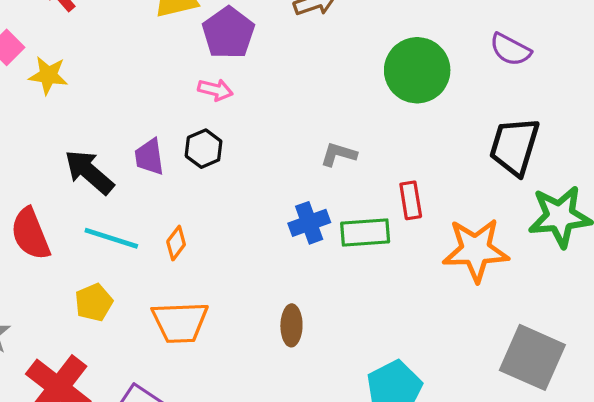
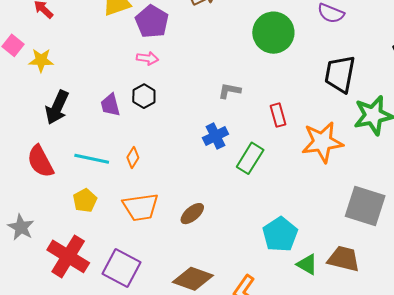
black arrow: (89, 172) -> (57, 107), moved, turned -100
green rectangle: (365, 233) -> (250, 158), moved, turned -48
brown ellipse: (291, 325) -> (192, 214), moved, turned 55

